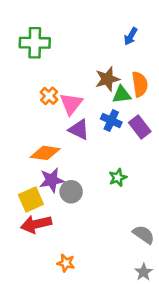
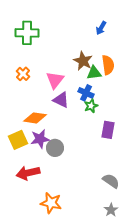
brown star: (107, 79) -> (83, 61), turned -30
orange cross: (49, 96) -> (23, 74), moved
purple rectangle: (140, 127) -> (108, 130), moved, turned 48
green star: (118, 178) -> (91, 106), moved
yellow square: (31, 200) -> (18, 140), moved
orange star: (66, 263) -> (51, 203), size x1.5

